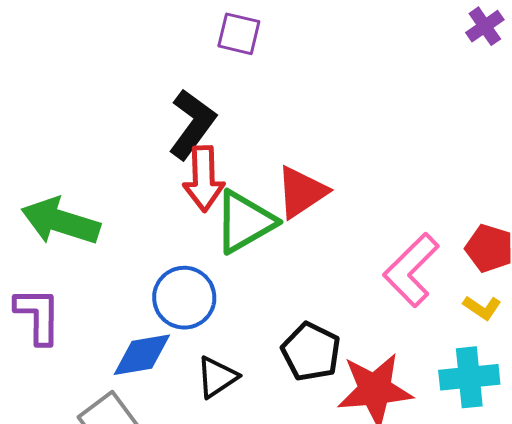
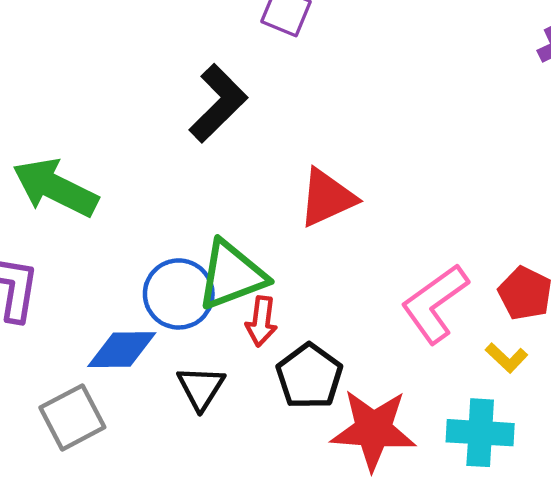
red arrow: (204, 179) -> (261, 321), moved, size x0.7
green triangle: (245, 222) -> (232, 275), moved
black triangle: (217, 377) -> (201, 388), turned -33

